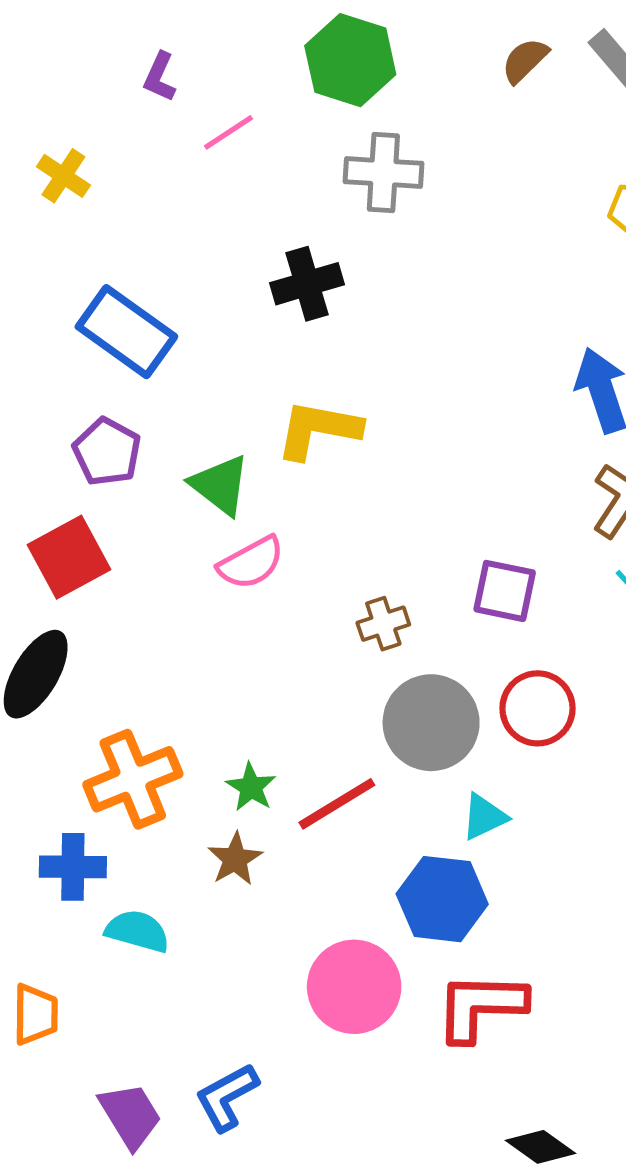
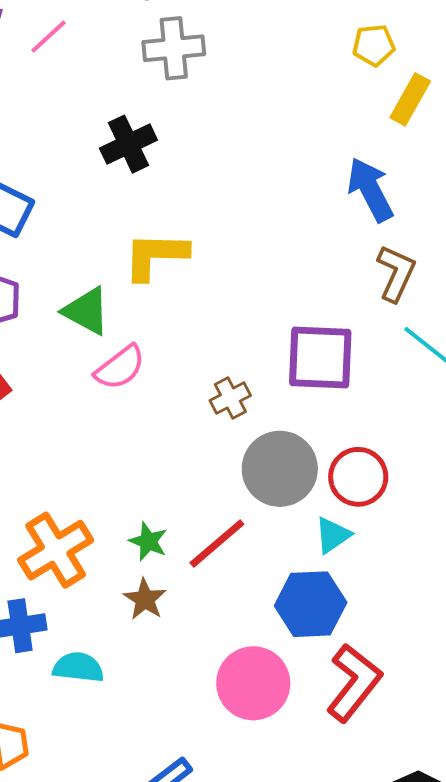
purple square: (505, 591) -> (320, 357), size x1.4
red circle: (537, 708) -> (358, 477), moved
red L-shape: (481, 1007) -> (354, 683), turned 136

